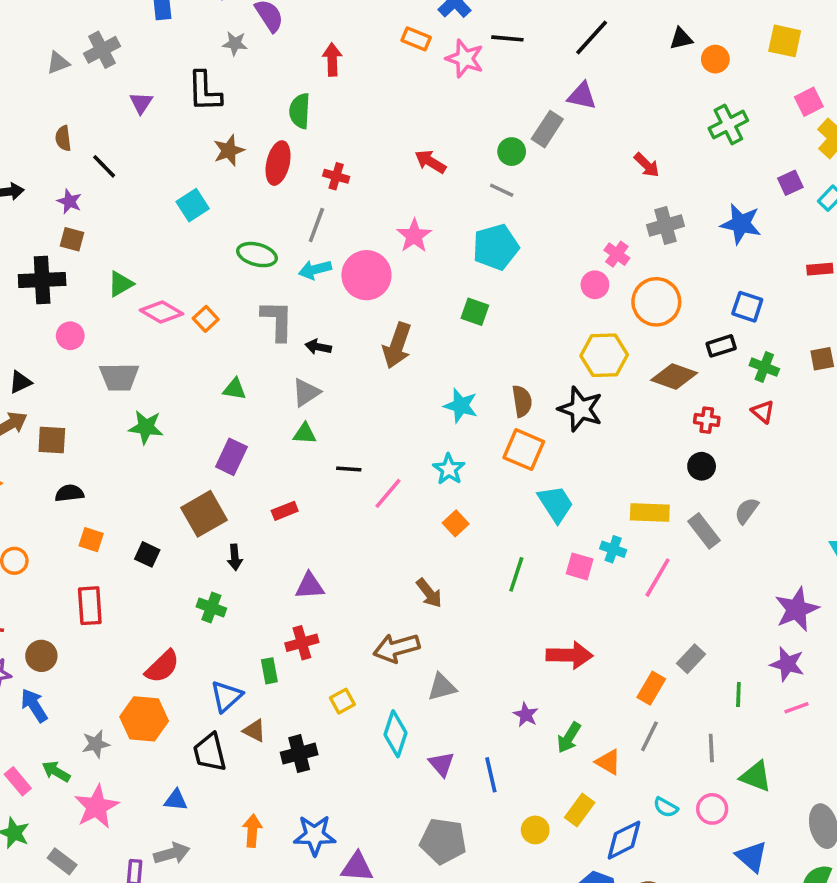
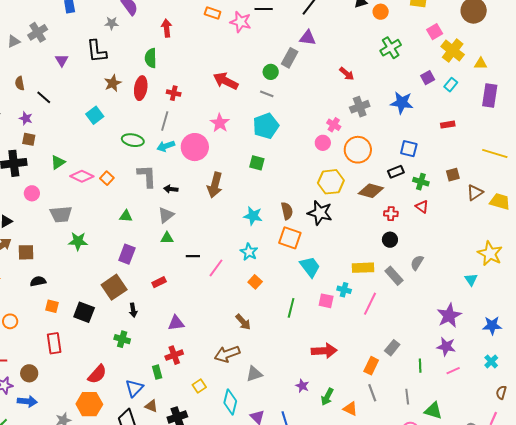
red arrow: (430, 162) -> (226, 81), size x1.4
black square: (147, 554) -> (84, 312), size x1.5
blue arrow: (34, 705) -> (27, 401), turned 132
gray line: (649, 736) -> (372, 393), turned -42

